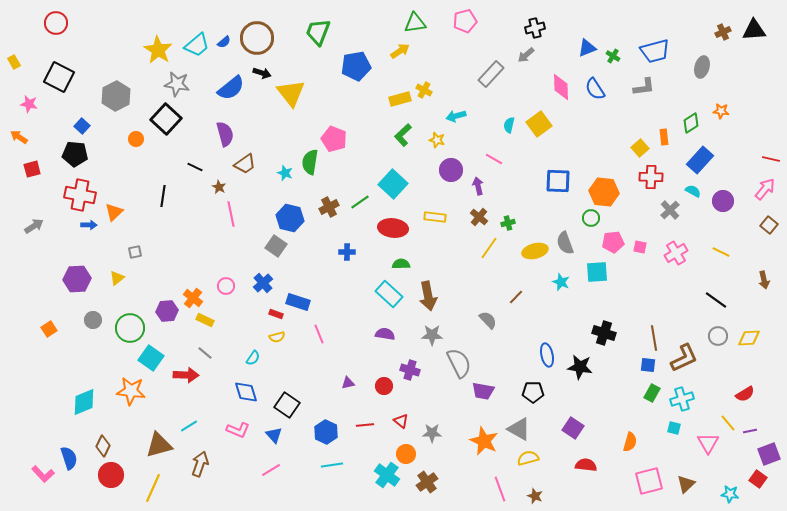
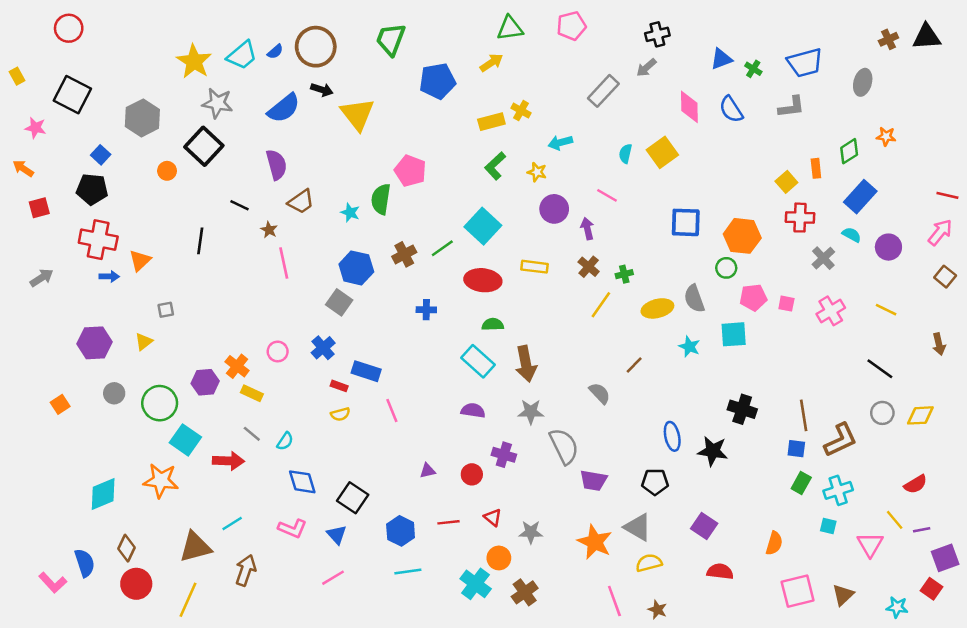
cyan semicircle: (253, 358) -> (285, 441), moved

